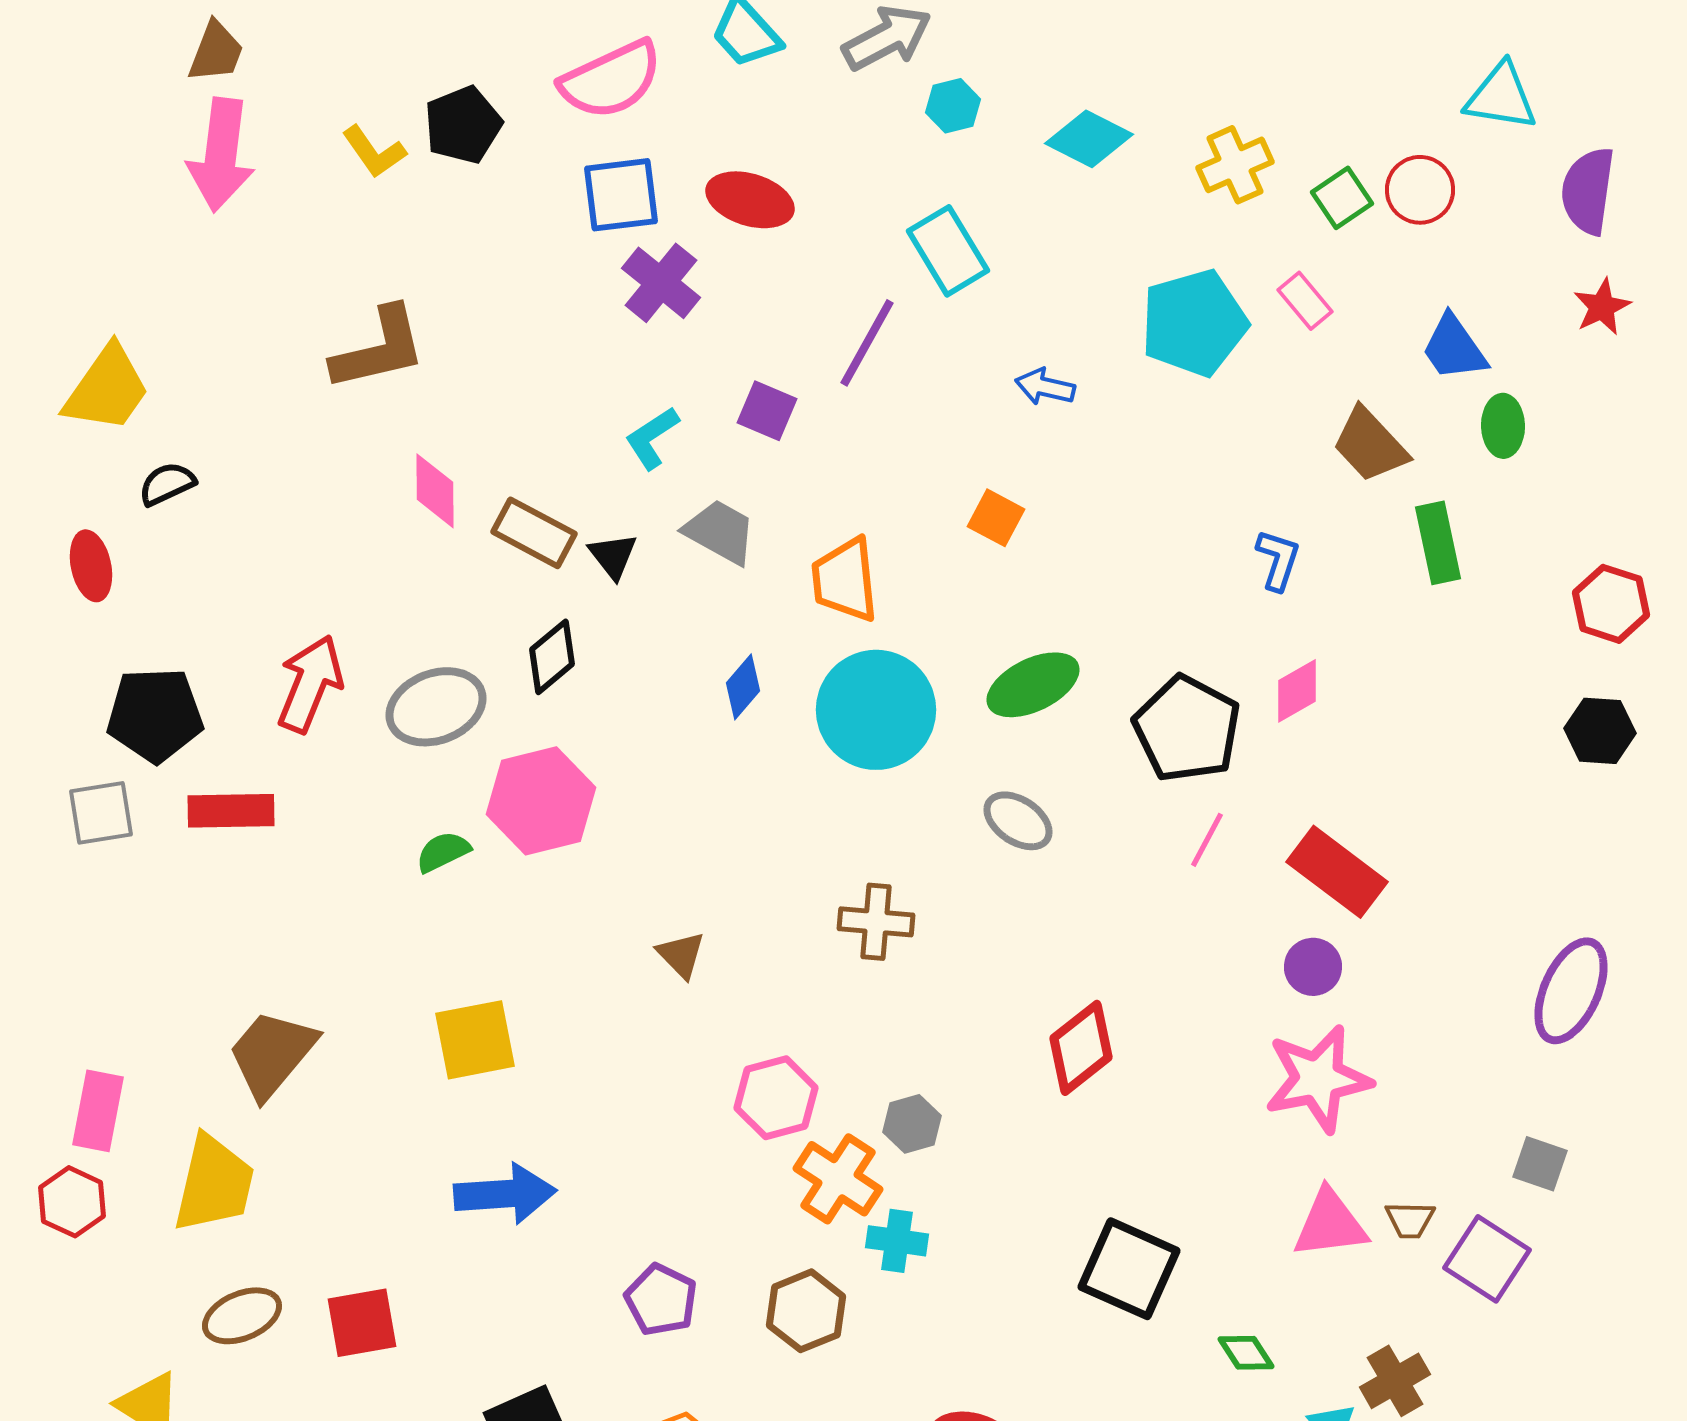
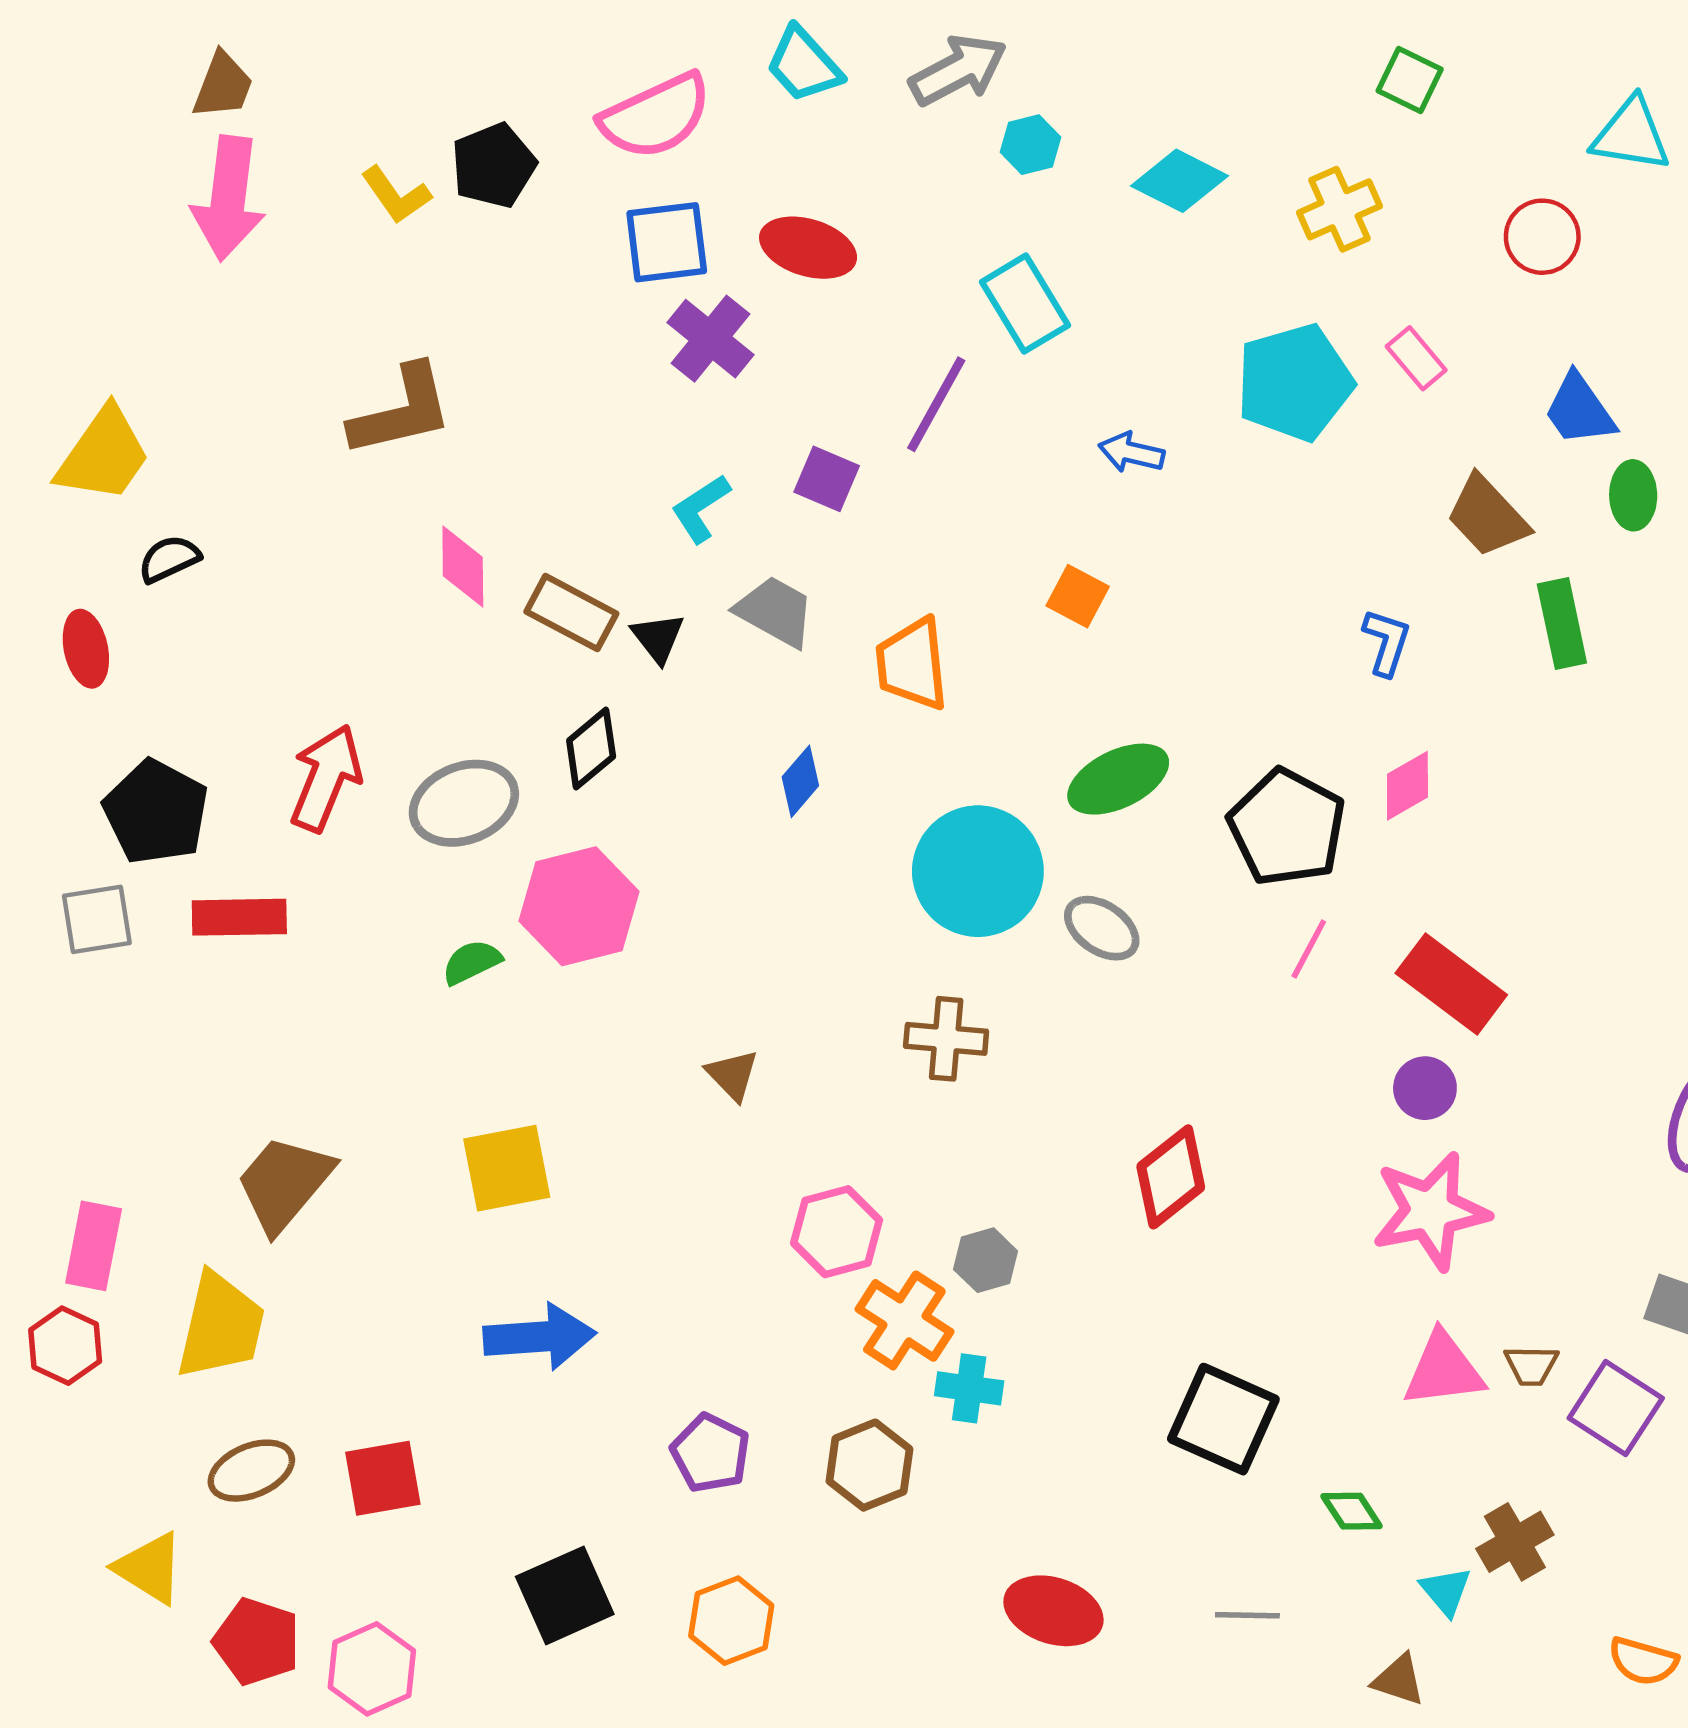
green square: (1342, 198) -> (1410, 80), moved, turned -30
cyan circle: (876, 710) -> (978, 871), moved
black pentagon: (155, 715) -> (156, 812), turned 30

